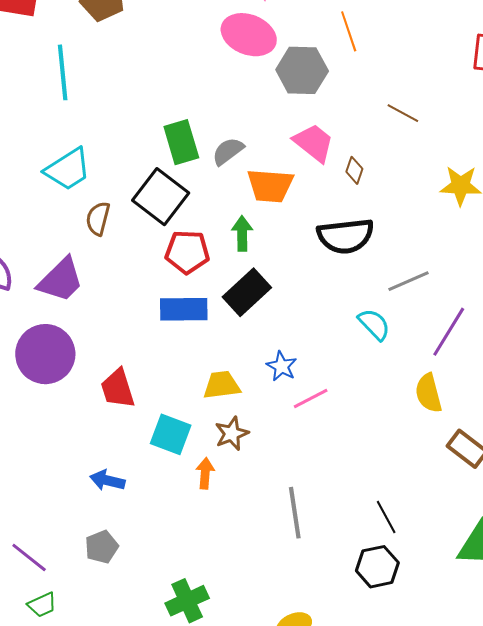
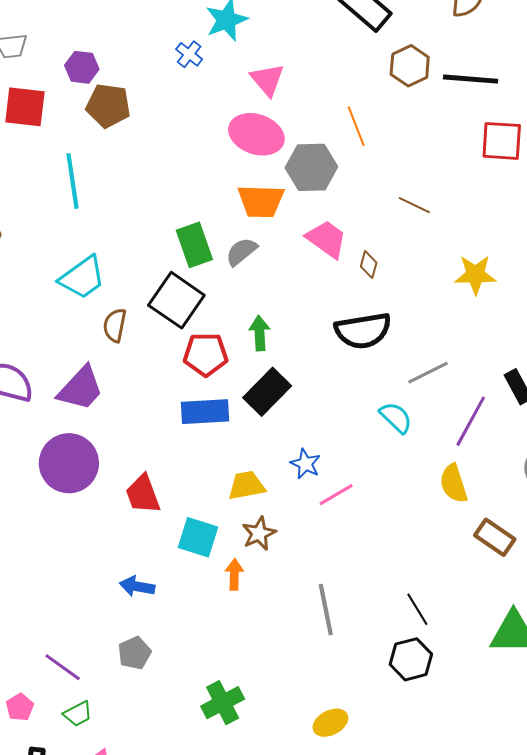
orange trapezoid: (270, 186) -> (261, 201), moved

